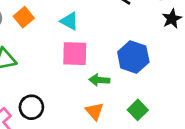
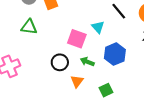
cyan triangle: (69, 21) -> (98, 27), moved
black circle: (31, 107) -> (60, 62), moved

